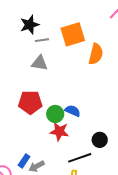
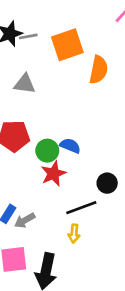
gray line: (42, 40) -> (28, 36), moved
red star: (59, 132) -> (53, 174), turned -30

